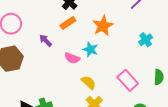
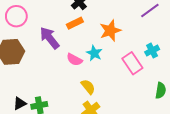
purple arrow: (46, 40) -> (50, 38), size x1.6
pink rectangle: (128, 80) -> (132, 63), moved

